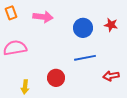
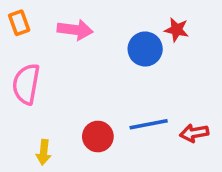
red star: (111, 25) -> (177, 30), moved
pink semicircle: (15, 48) -> (26, 84), turned -70
blue line: (85, 58) -> (149, 124), moved

